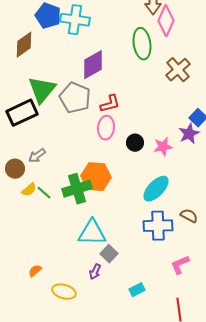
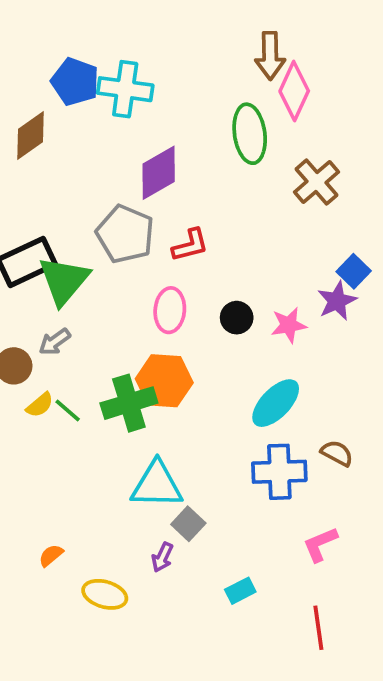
green triangle: (42, 90) -> (64, 280), moved
pink ellipse: (106, 128) -> (170, 310), moved

